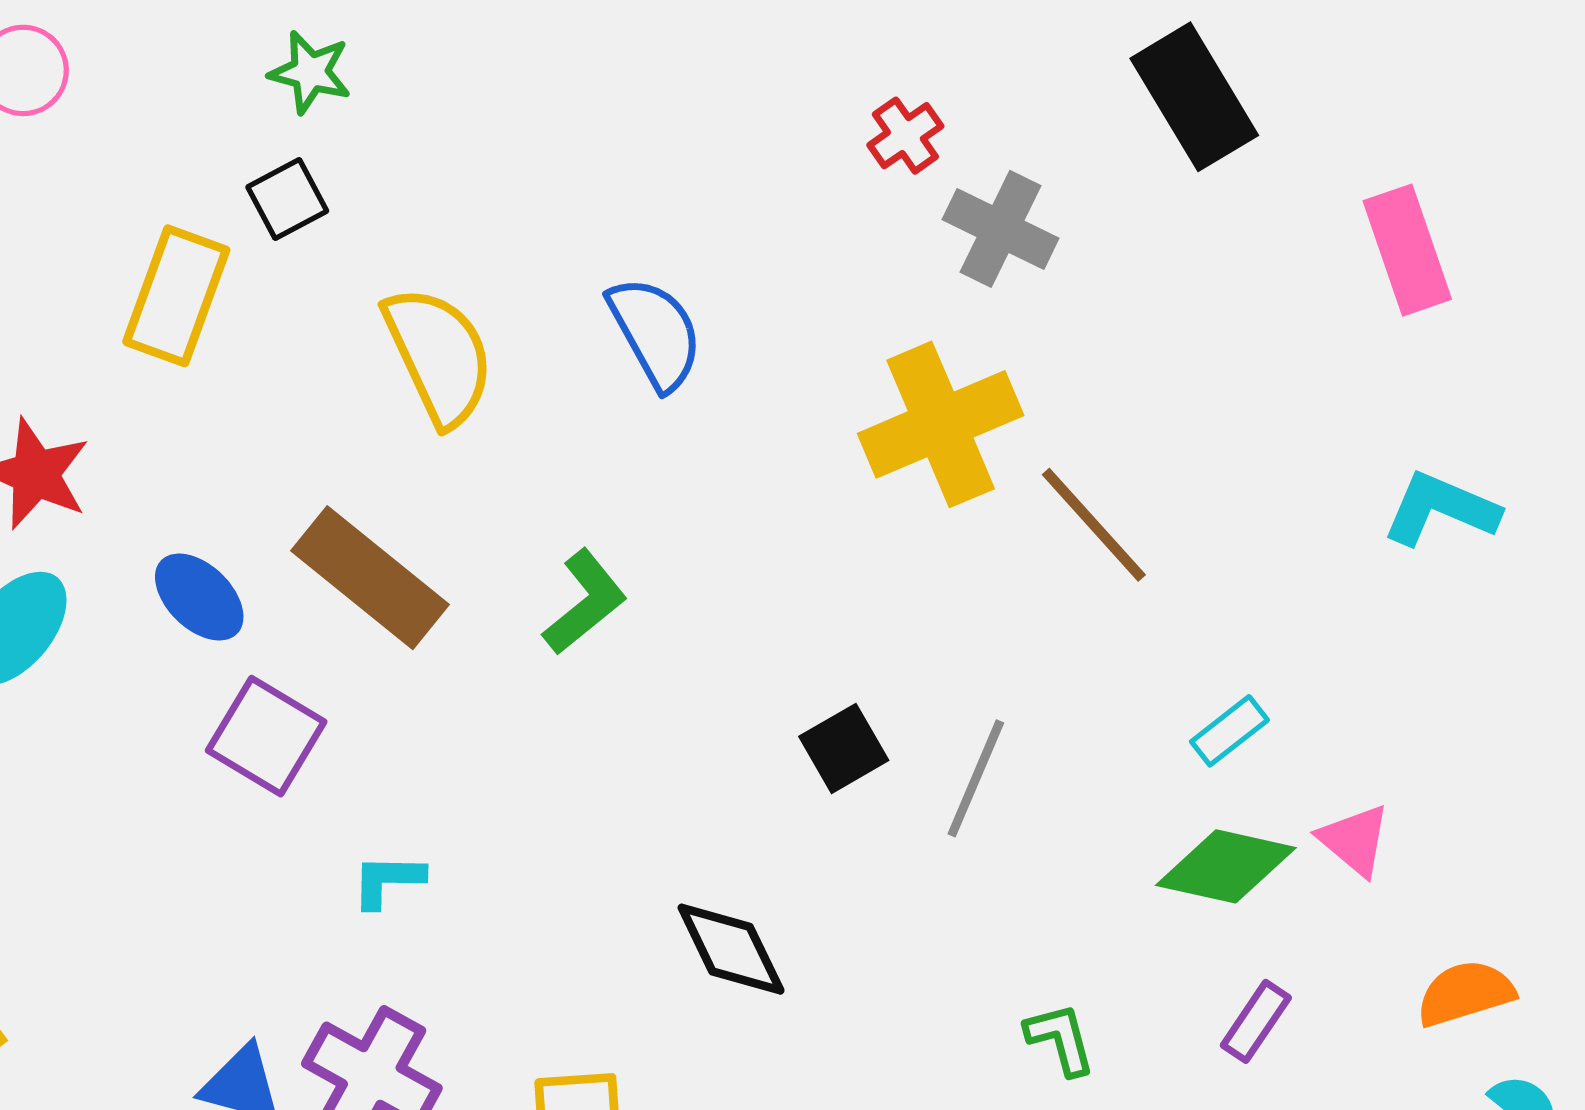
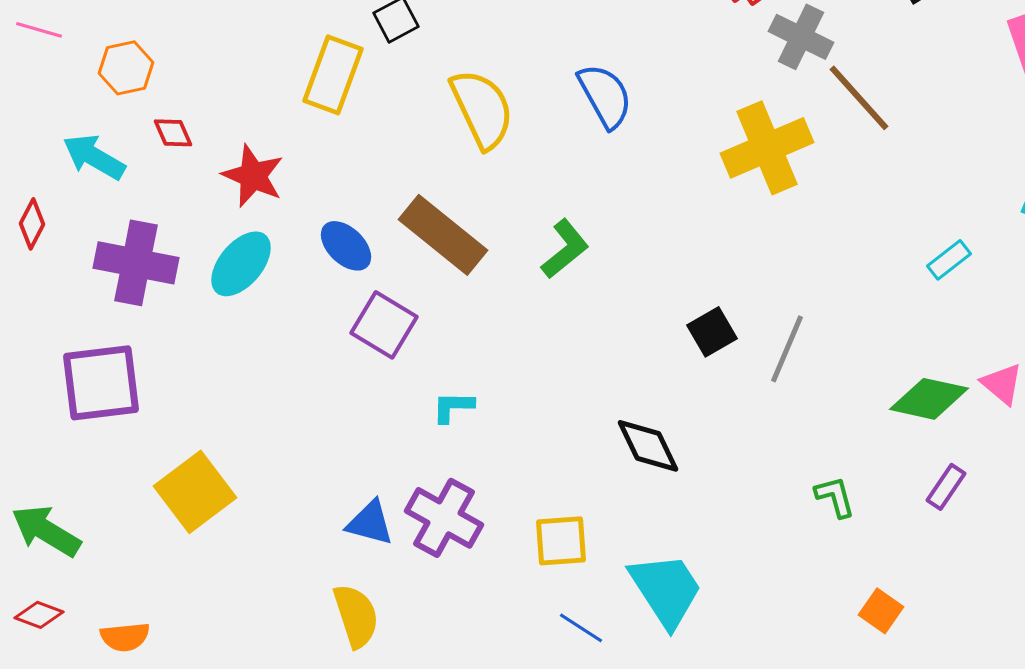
brown line: (1094, 525) -> (859, 98), moved
cyan rectangle: (1229, 731) -> (949, 260), moved

